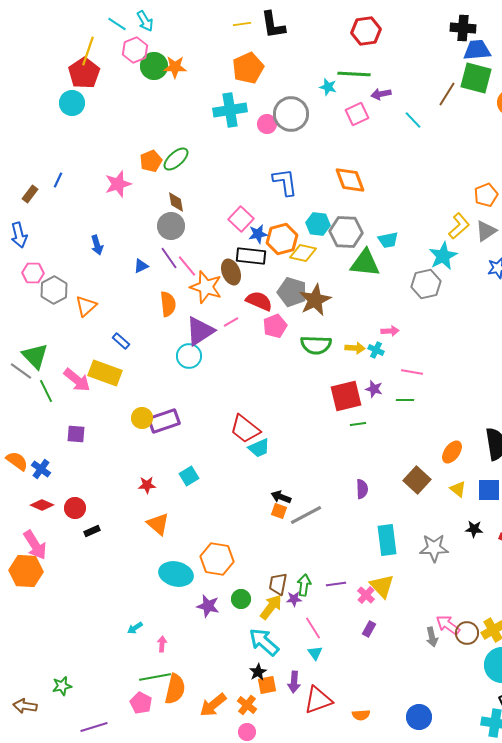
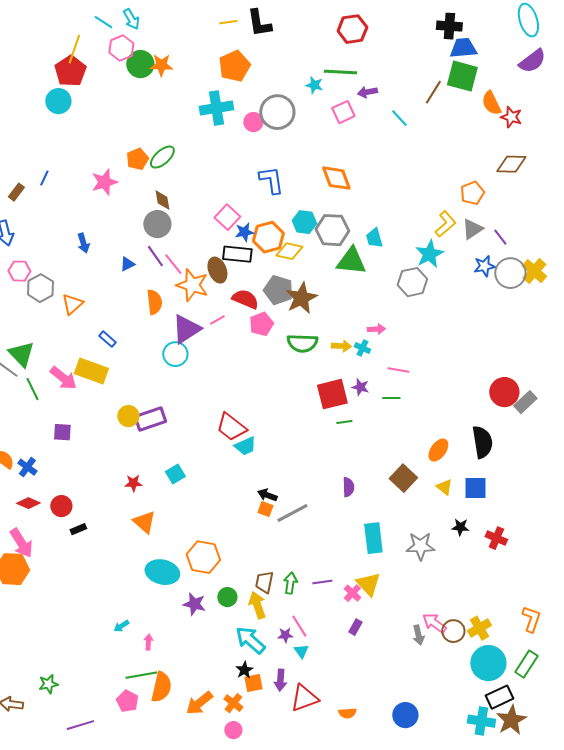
cyan trapezoid: (388, 240) -> (374, 238), turned 85
purple star: (294, 599) -> (285, 635), moved
yellow arrow: (271, 607) -> (257, 605), turned -56

